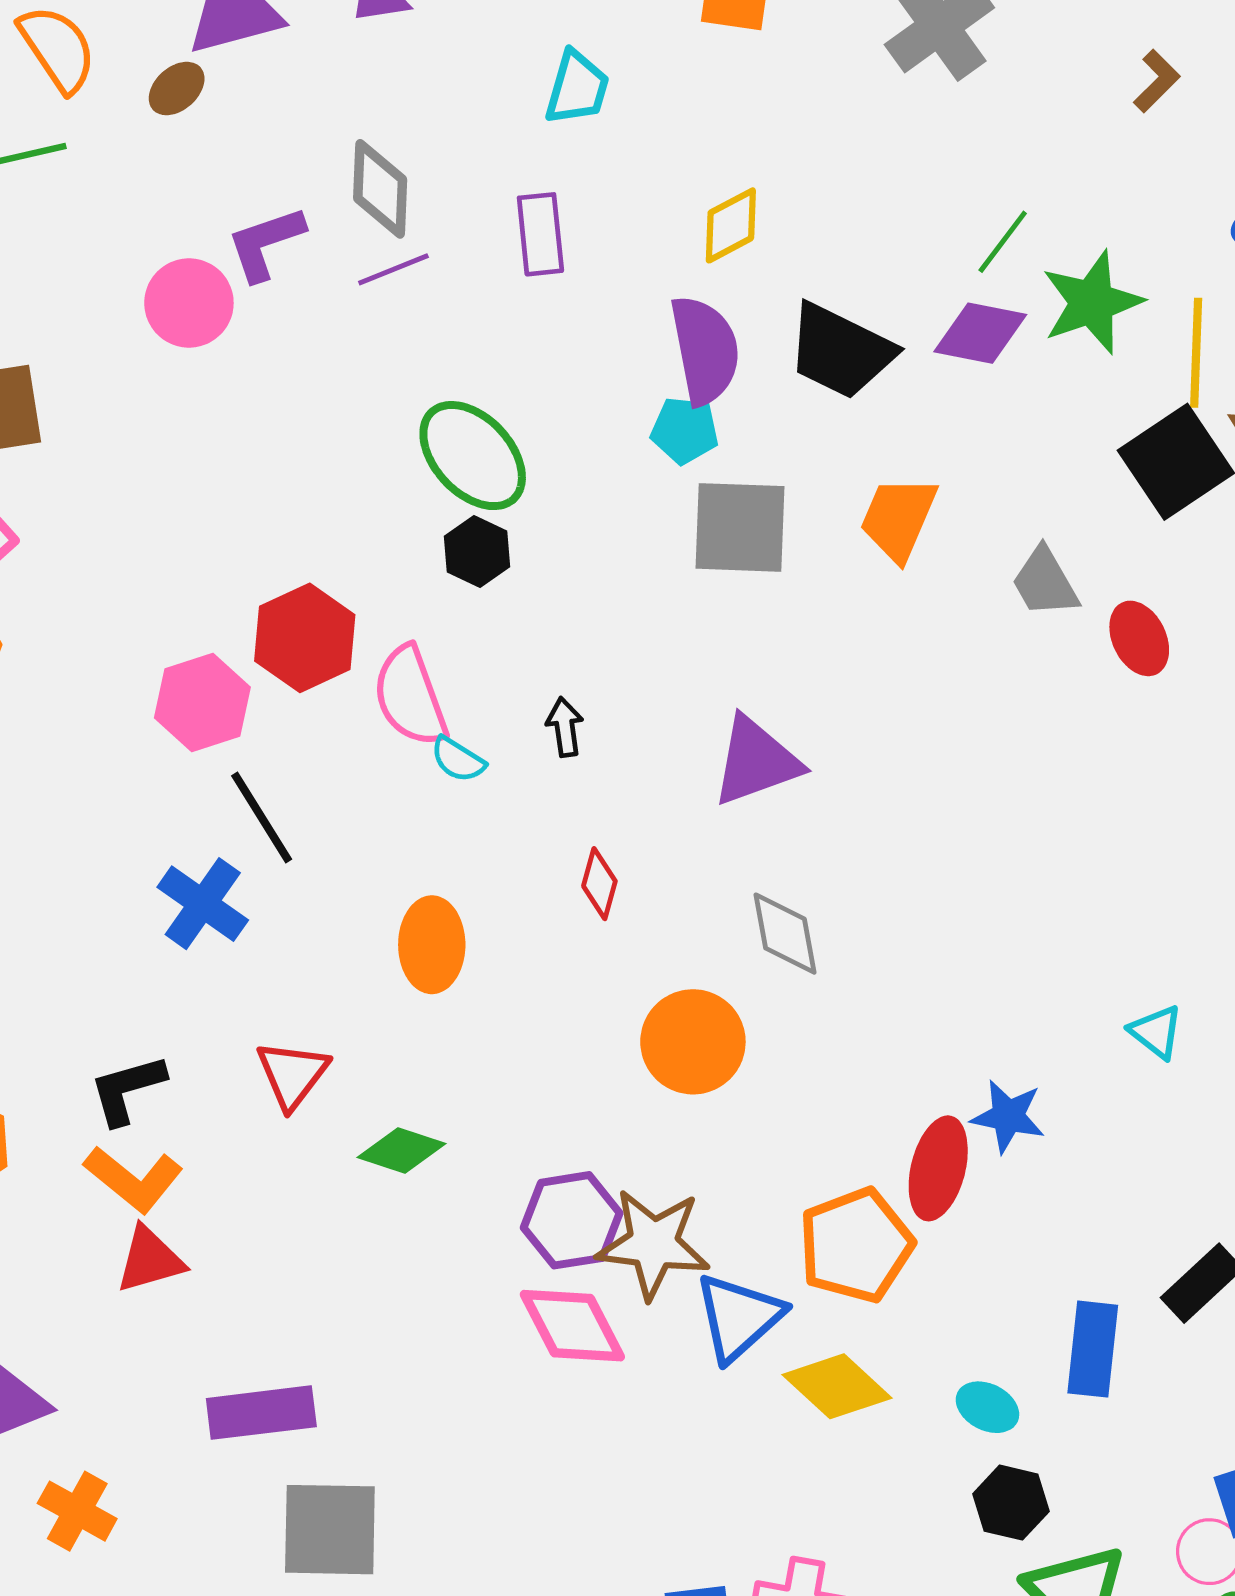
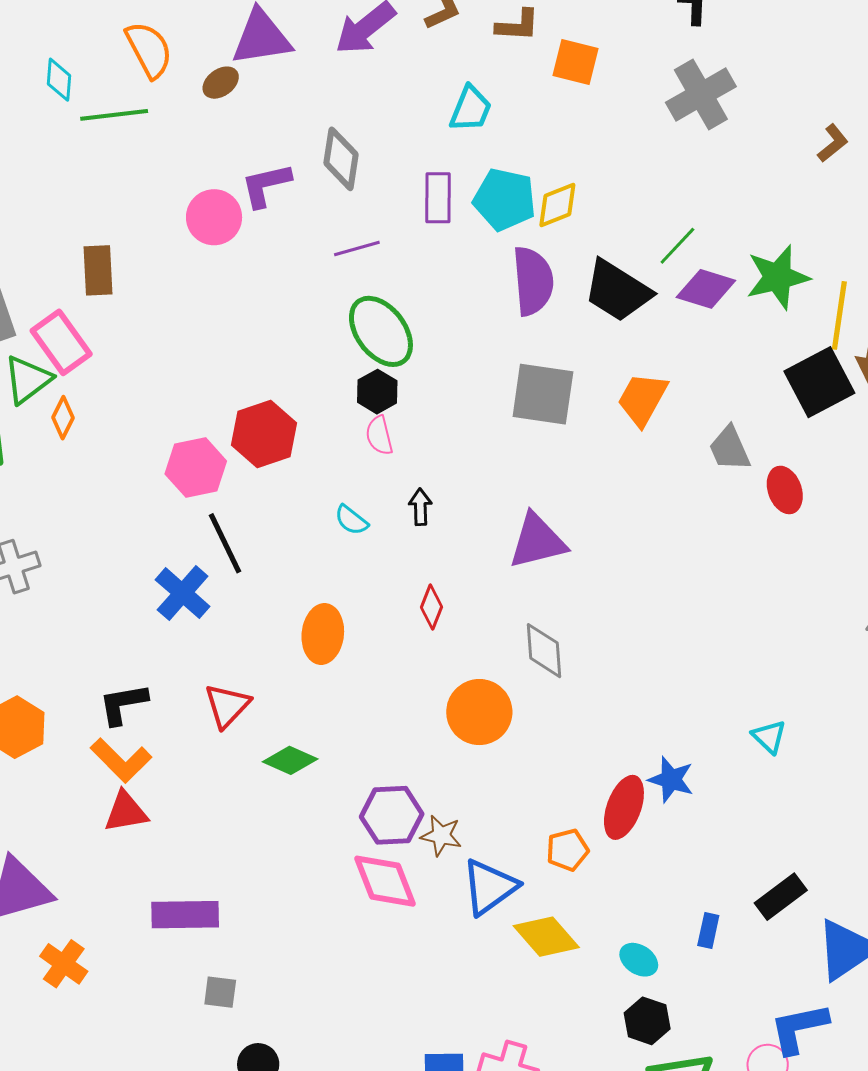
green line: (1003, 242) -> (677, 246), moved
purple line: (393, 269) -> (357, 248), moved
cyan pentagon: (685, 430) -> (505, 199), moved, size x1.5
pink semicircle: (410, 696) -> (379, 435), moved, size x0.6
brown star: (653, 1244) -> (441, 835), size x0.6
orange pentagon: (856, 1245) -> (567, 850), size x0.6
blue rectangle: (1093, 1349) -> (708, 930), size x0.6
gray square: (330, 1530) -> (220, 992), size x0.5

